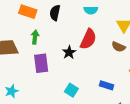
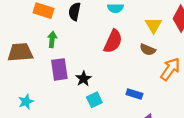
black star: (69, 52) -> (83, 79), moved
cyan square: (71, 90) -> (94, 100), turned 32

